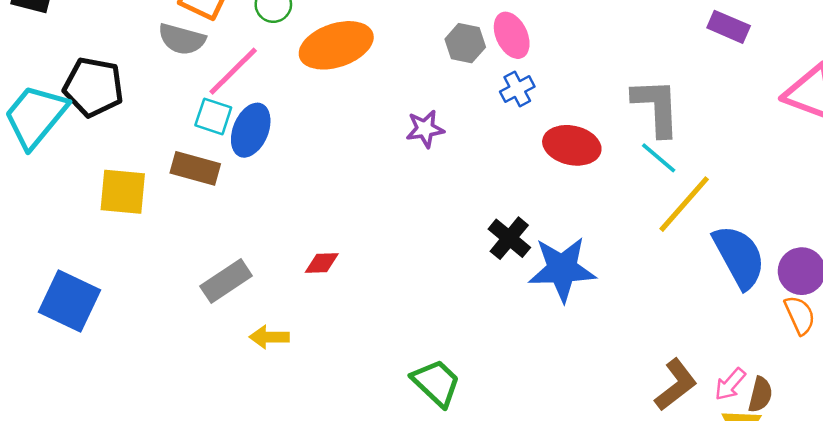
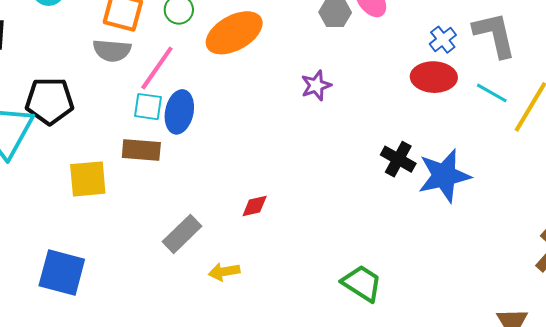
blue cross: (517, 89) -> (443, 40), moved
cyan line: (659, 158) -> (492, 93), moved

